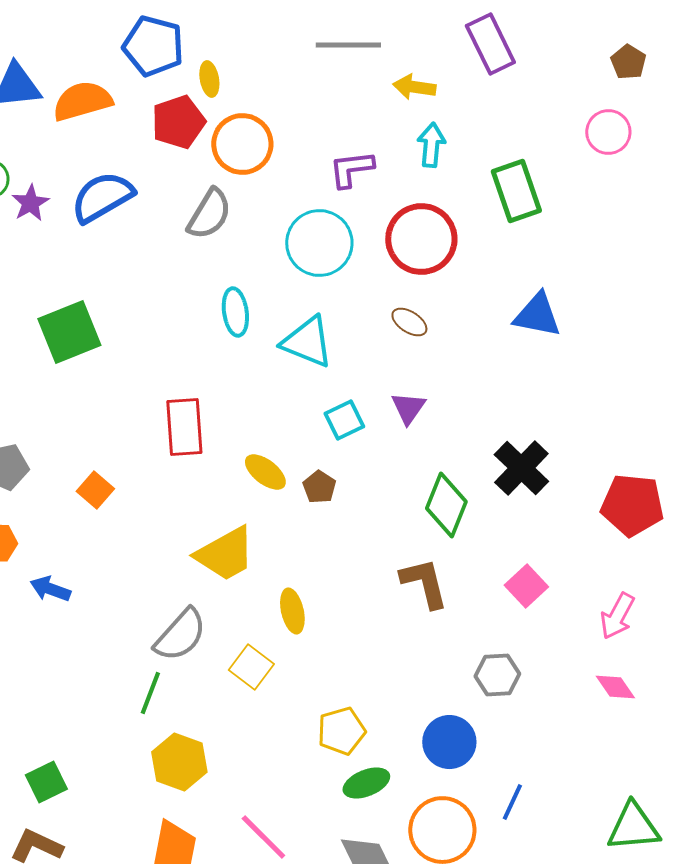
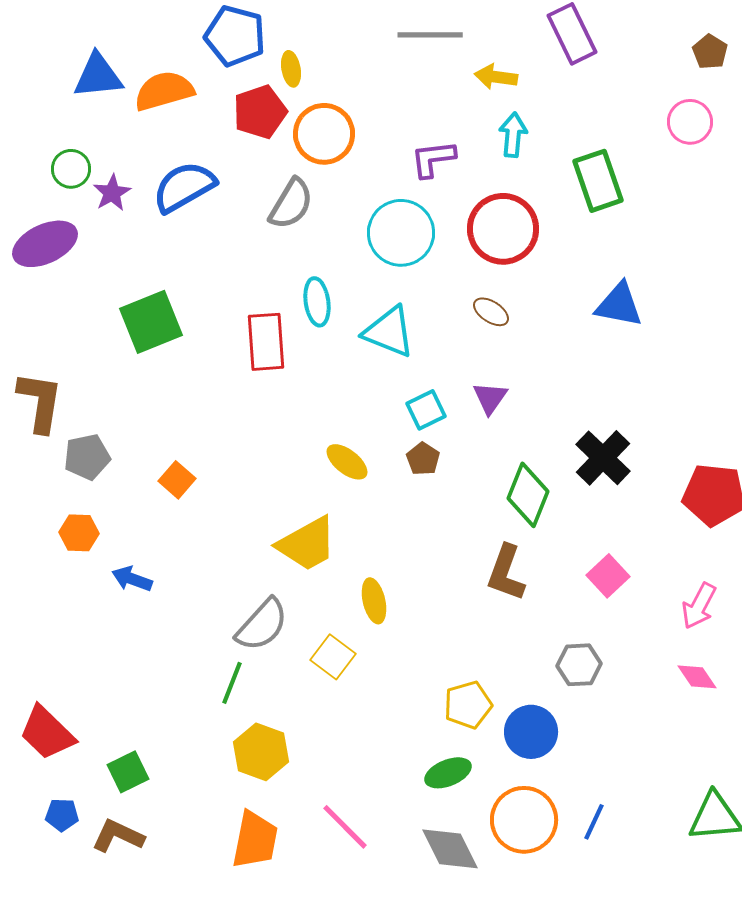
red rectangle: (184, 427) -> (266, 342), moved
brown pentagon: (319, 487) -> (423, 459), moved
brown L-shape: (424, 583) -> (506, 573), turned -146
yellow pentagon: (341, 731) -> (468, 705), moved
blue line: (512, 802) -> (594, 822), moved

